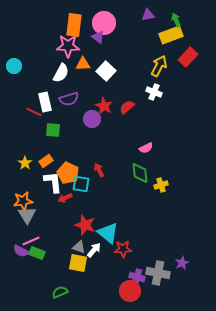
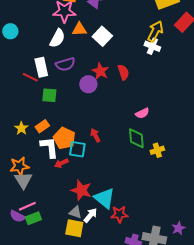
white cross: (154, 92) -> (152, 46), moved
red semicircle: (127, 107) -> (123, 72), turned 112
green rectangle: (37, 253) -> (33, 218), turned -42

